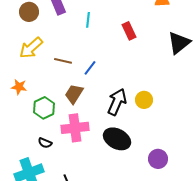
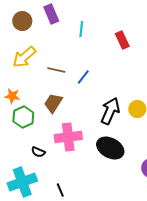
brown trapezoid: (74, 94) -> (53, 103), moved
green hexagon: (44, 108) -> (23, 117), moved

